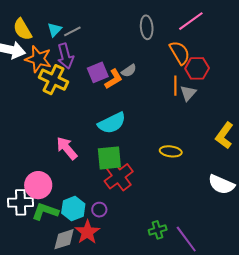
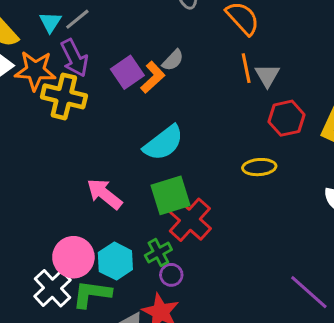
red hexagon: (197, 68) -> (287, 118), moved
white cross: (21, 202) -> (52, 288), turned -30
cyan hexagon: (73, 209) -> (115, 261), moved
green cross: (158, 230) -> (158, 252), moved

